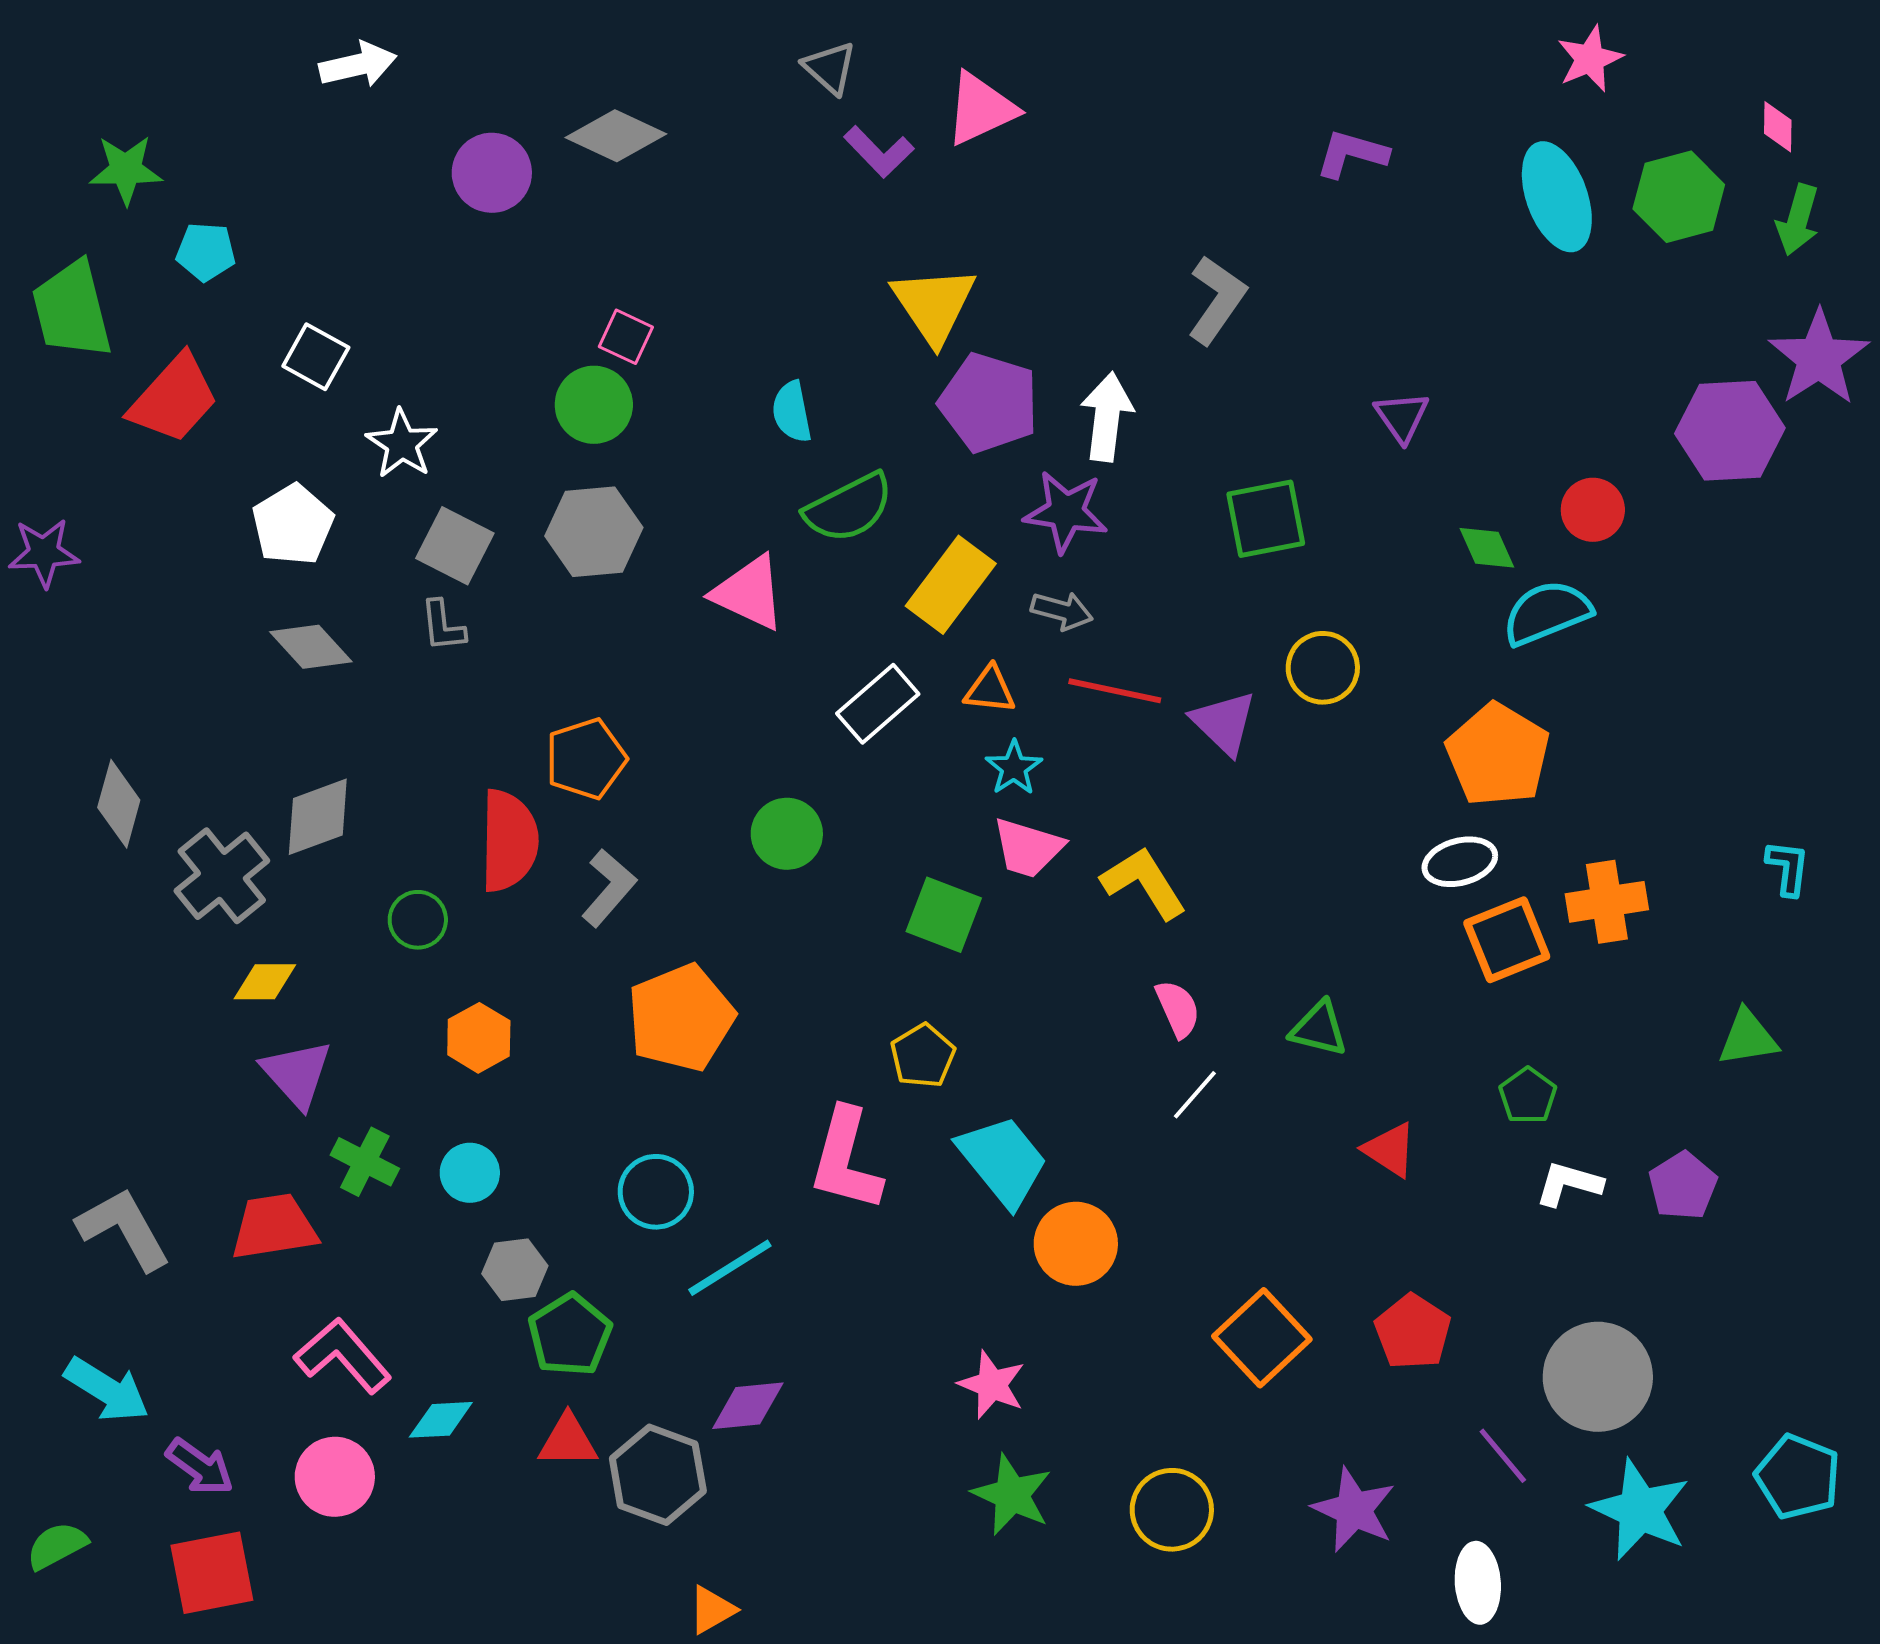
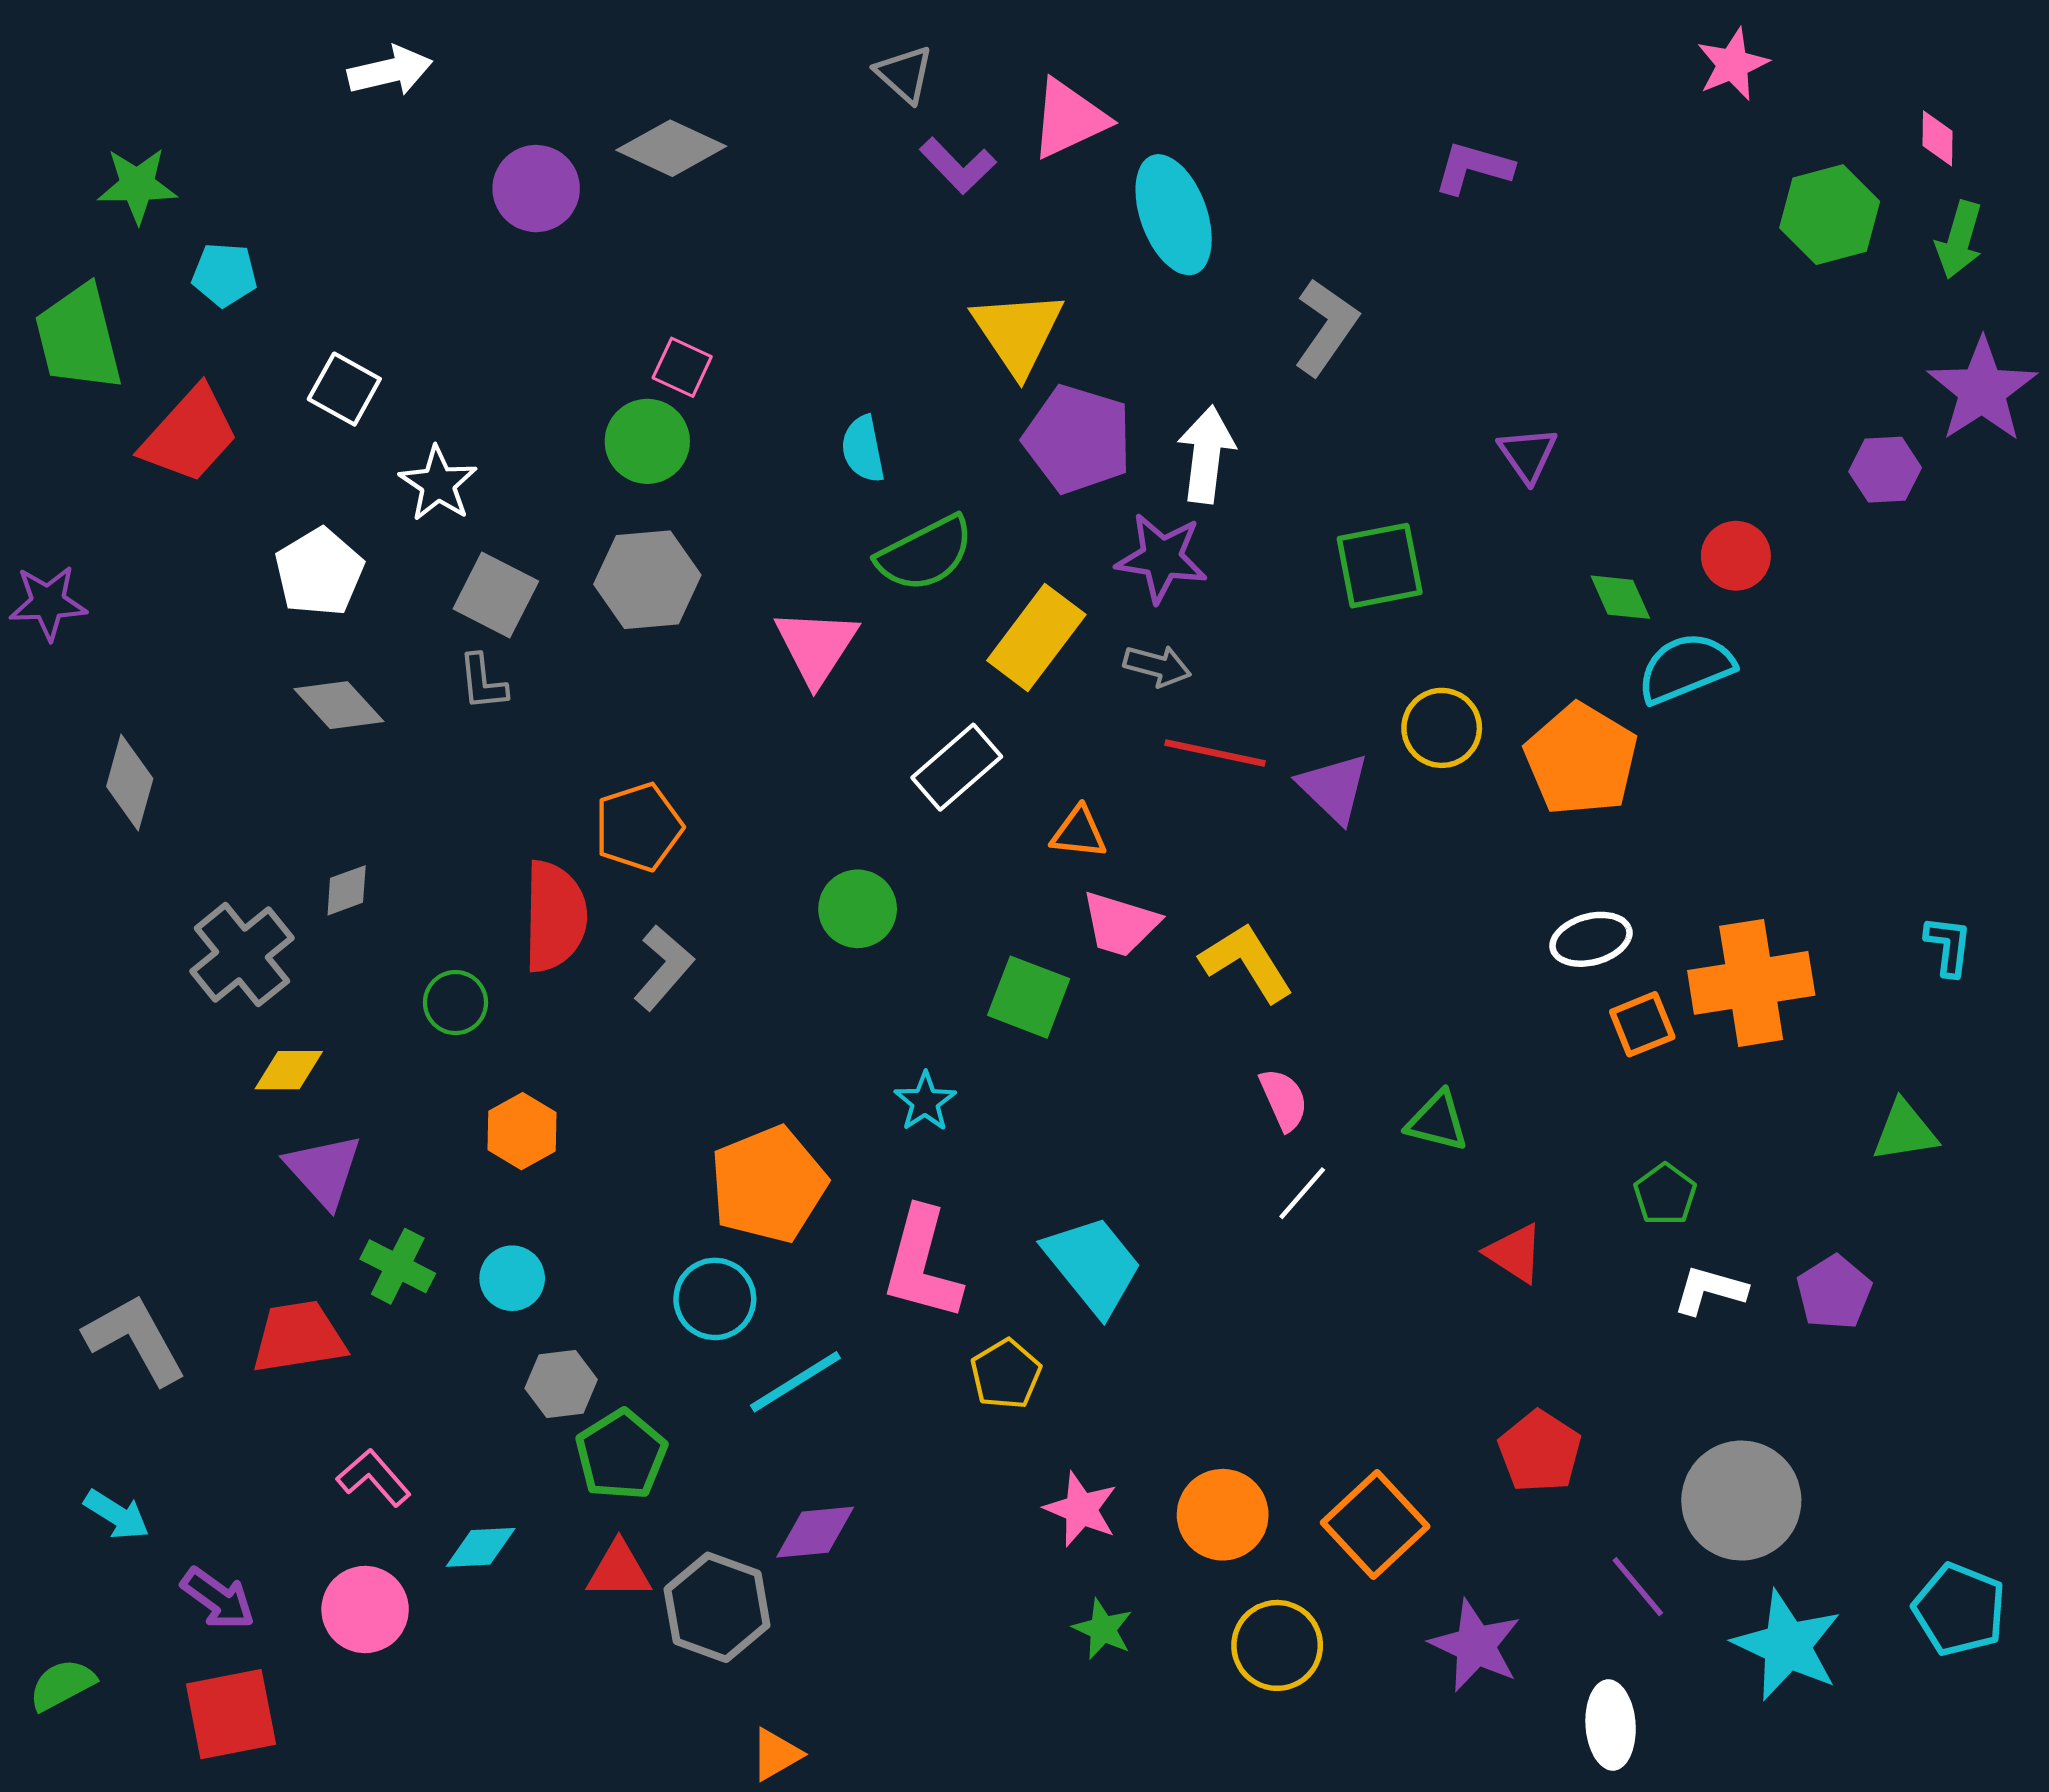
cyan ellipse: (1557, 197) -> (1174, 215), moved
purple hexagon: (1730, 431) -> (1885, 470), size x0.6
pink triangle: (749, 593) -> (816, 646), turned 38
orange triangle: (990, 690) -> (1079, 833), moved
orange pentagon: (1498, 755) -> (1581, 760), moved
cyan star: (1014, 768) -> (925, 1102), moved
gray diamond: (119, 804) -> (130, 782), moved
gray diamond: (318, 817) -> (347, 890), size x0.6
orange cross: (1607, 902) -> (1751, 983), size x1.4
orange square: (1507, 940) -> (1642, 1024), size x0.7
orange pentagon: (681, 1018) -> (768, 1185), moved
yellow pentagon: (923, 1056) -> (1006, 1374), moved
orange circle: (1076, 1244) -> (1223, 1515), moved
orange square: (1262, 1338) -> (1375, 1524), moved
pink L-shape: (343, 1356) -> (374, 1478), size x0.7
cyan arrow: (107, 1390) -> (117, 1515), size x0.7
green star: (1012, 1495) -> (1103, 1629), size x0.7

